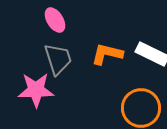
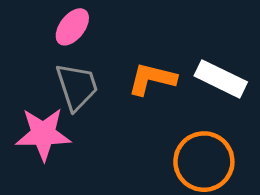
pink ellipse: (55, 20) -> (72, 27), turned 70

